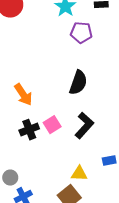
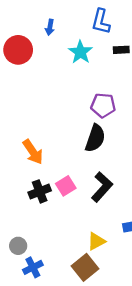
purple pentagon: (81, 33) -> (103, 105), moved
yellow triangle: (79, 174) -> (96, 241), turned -30

